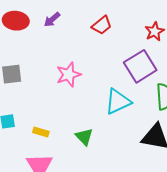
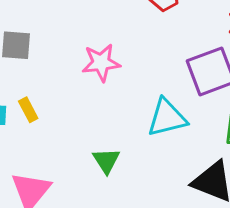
yellow rectangle: (41, 132) -> (28, 110), moved, turned 35

